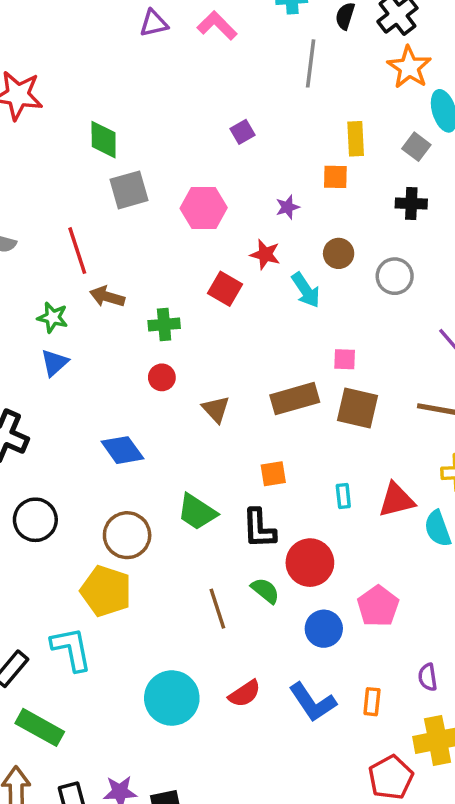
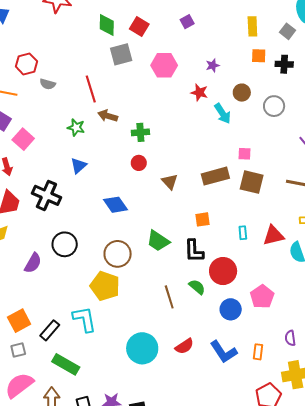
orange square: (335, 177) -> (259, 56), moved
red square: (225, 289) -> (139, 26), moved
blue triangle: (54, 363) -> (79, 166), moved

